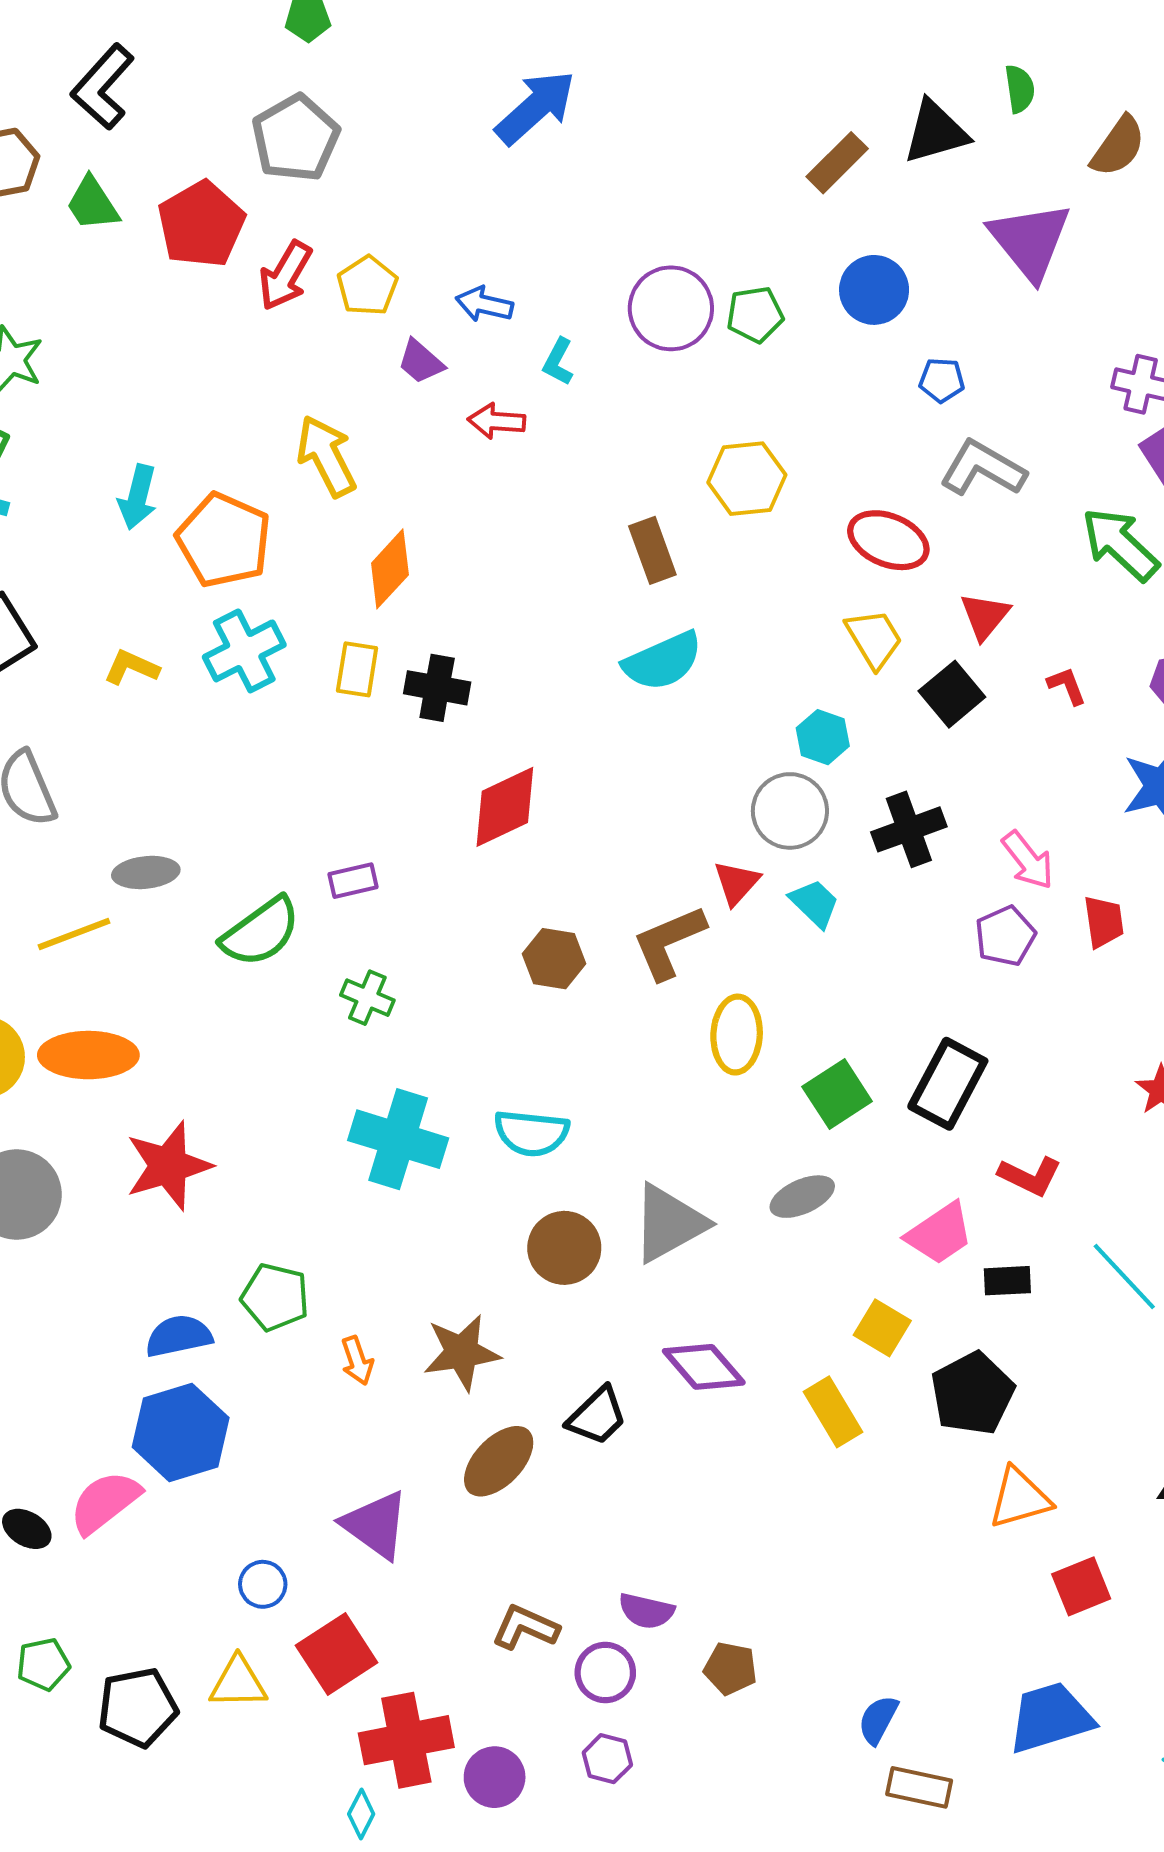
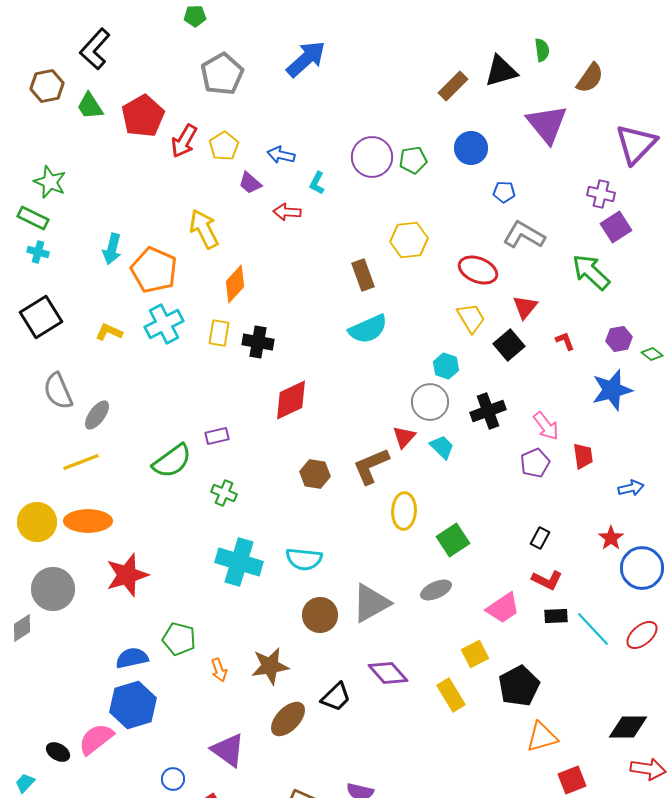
gray pentagon: (296, 138) -> (222, 74), moved
gray ellipse: (146, 872) -> (97, 415), moved, turned -48
black rectangle: (948, 1084) -> (540, 538), moved, size x0.5
black rectangle: (1007, 1281) -> (556, 616), moved
yellow square: (882, 1328) -> (475, 654), turned 32

